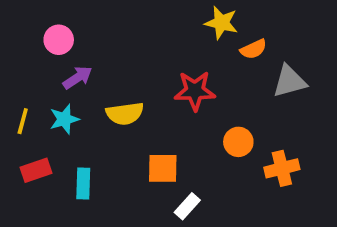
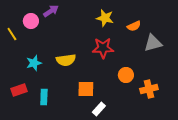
yellow star: (221, 23) -> (105, 18), moved
purple arrow: (78, 78) -> (51, 11), moved
yellow line: (23, 121) -> (12, 34), moved, turned -48

